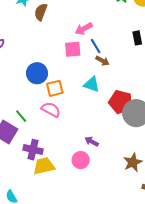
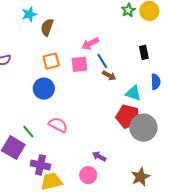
cyan triangle: (92, 84) -> (133, 93), moved
orange square: (55, 88) -> (51, 61), moved

